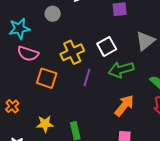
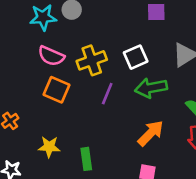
cyan star: (19, 29) -> (43, 17), moved
pink semicircle: (28, 54) -> (51, 56), moved

